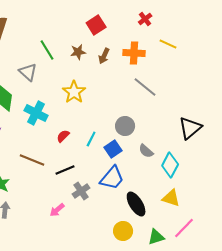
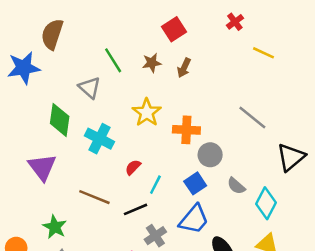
orange cross: (134, 53) -> (186, 130), moved
gray line: (145, 87) -> (252, 117), moved
cyan line: (91, 139) -> (155, 185), moved

